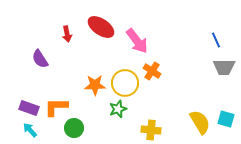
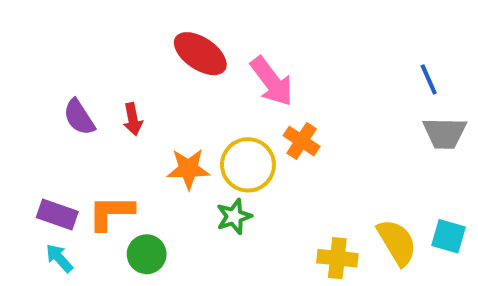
red arrow: (67, 34) -> (133, 119), moved
yellow cross: (151, 130) -> (337, 258), moved

